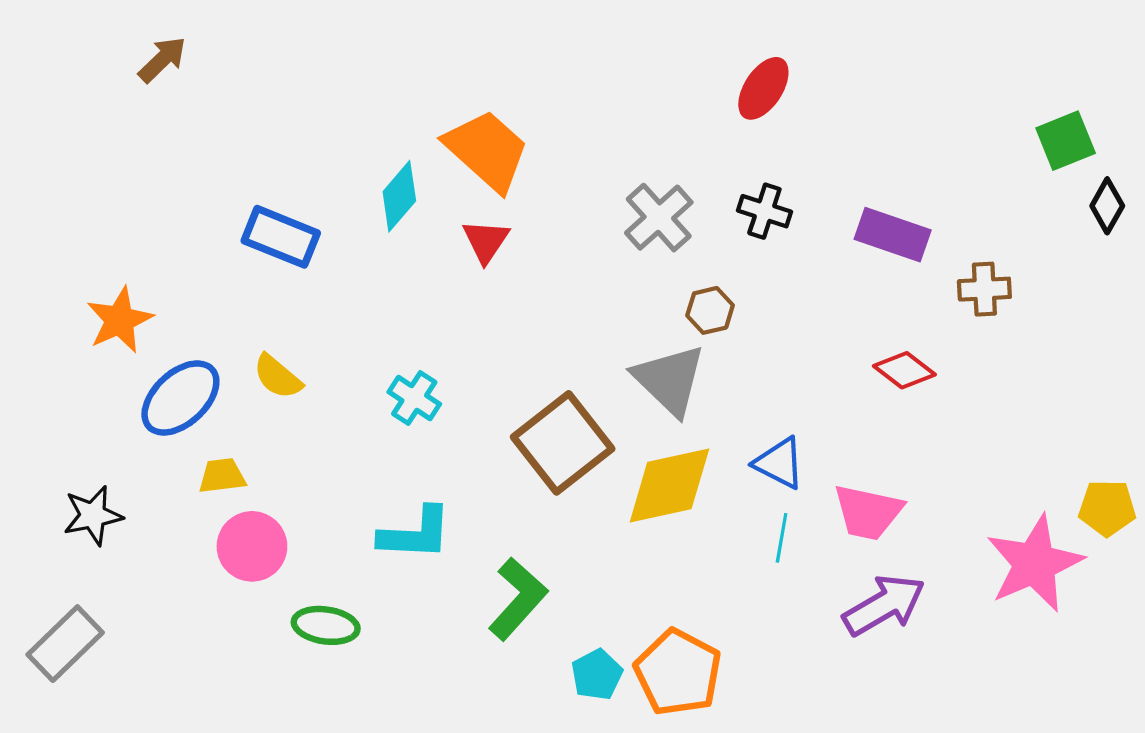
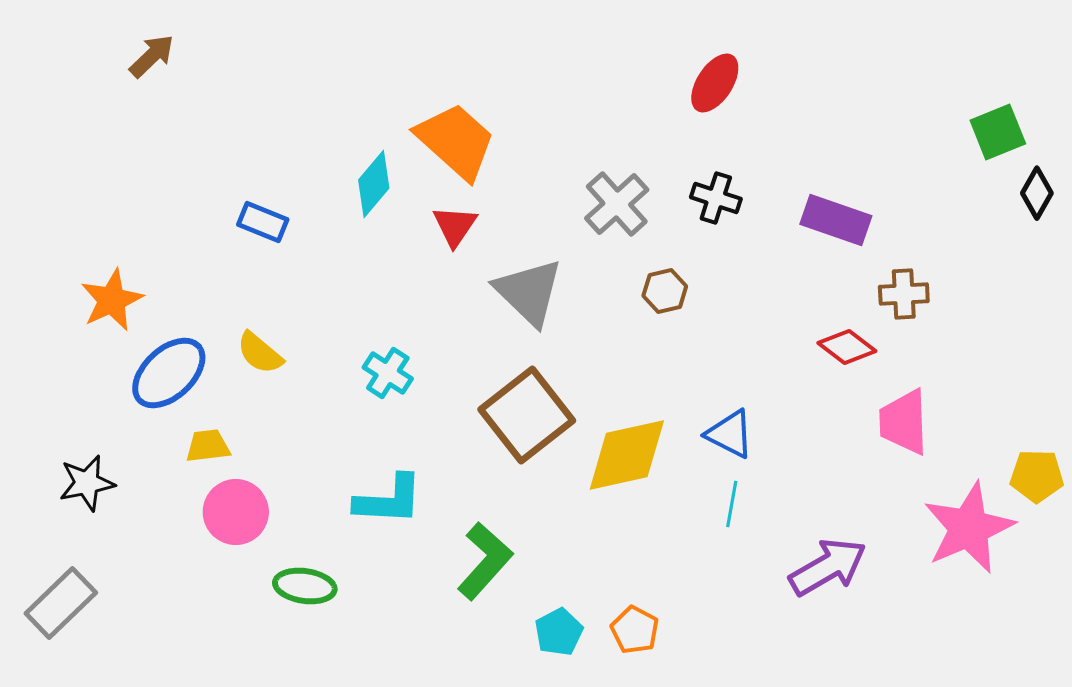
blue rectangle: (281, 237) -> (263, 222), size x0.7
brown cross: (984, 289) -> (904, 294), moved
gray triangle: (669, 380) -> (529, 292), moved
pink trapezoid: (868, 512) -> (904, 422), moved, turned 76
orange pentagon: (678, 672) -> (635, 630), size x0.6

